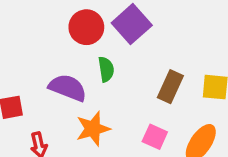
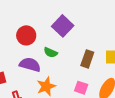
red circle: (86, 27) -> (26, 35), moved
green semicircle: (106, 69) -> (51, 52), turned 128

